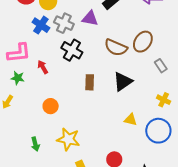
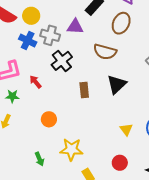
brown ellipse: (143, 42) -> (121, 23), moved
black cross: (72, 50) -> (62, 61), turned 30
yellow triangle: (130, 120) -> (126, 130), moved, turned 48

